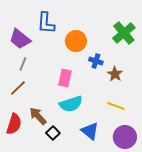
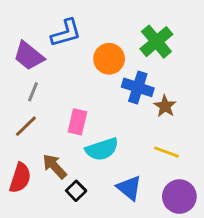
blue L-shape: (46, 23) -> (66, 33), turned -110
green cross: (124, 33) -> (156, 42), moved
blue cross: (96, 61) -> (138, 87), size x1.5
pink rectangle: (65, 78) -> (77, 122), moved

